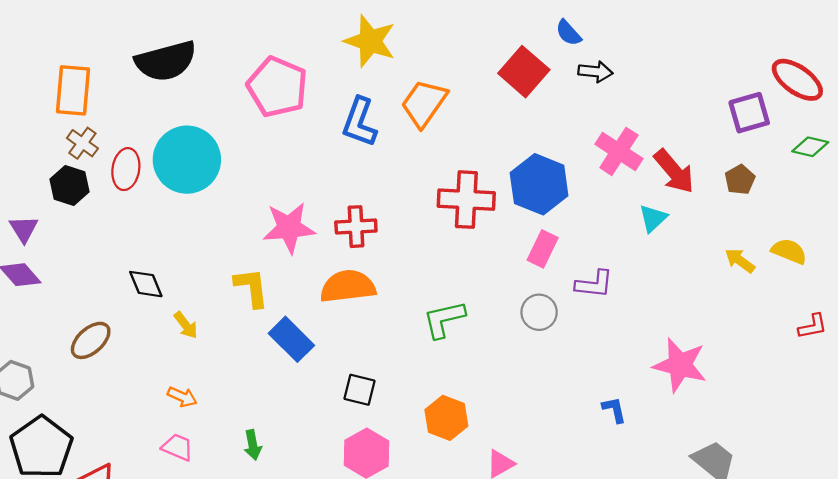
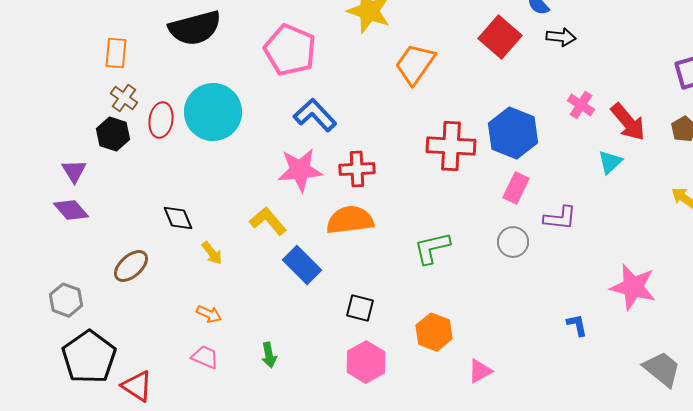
orange rectangle: (73, 90) -> (116, 53), size x0.7
blue L-shape: (359, 122) -> (315, 115), moved, turned 117
pink cross: (619, 151) -> (581, 105), size x0.7
yellow L-shape: (251, 288) -> (268, 221), turned -33

